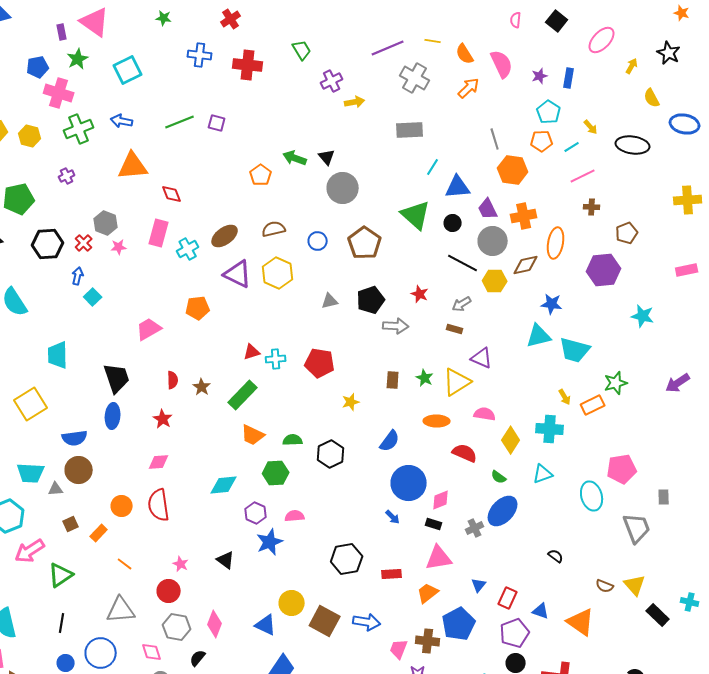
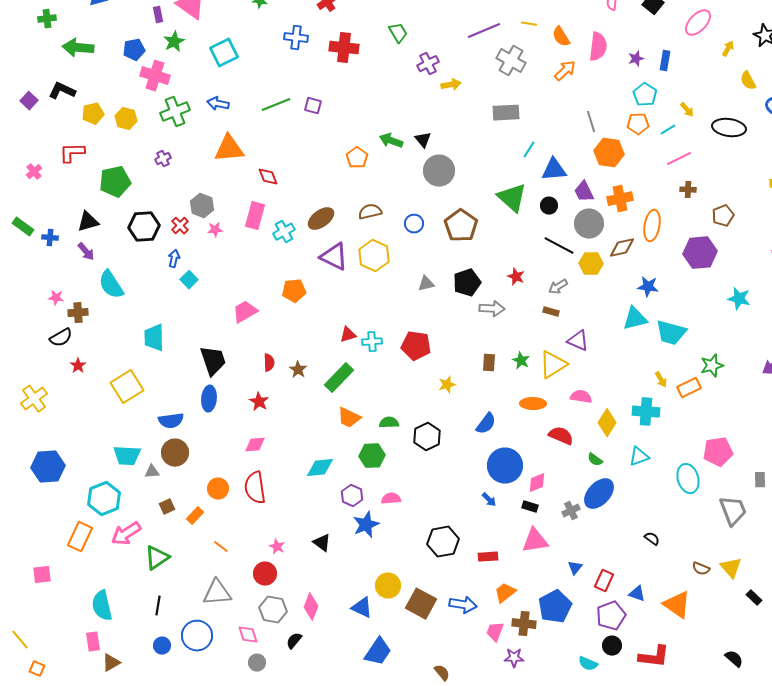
pink semicircle: (502, 64) -> (598, 47), turned 32
orange trapezoid: (428, 593) -> (505, 593), moved
black rectangle: (658, 615) -> (754, 598), size x0.7

